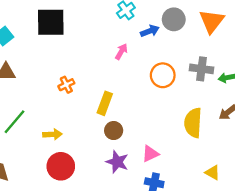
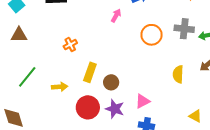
yellow rectangle: (105, 103) -> (90, 72), moved
yellow semicircle: (193, 123) -> (178, 74), size x0.7
red circle: (61, 166) -> (88, 107), moved

